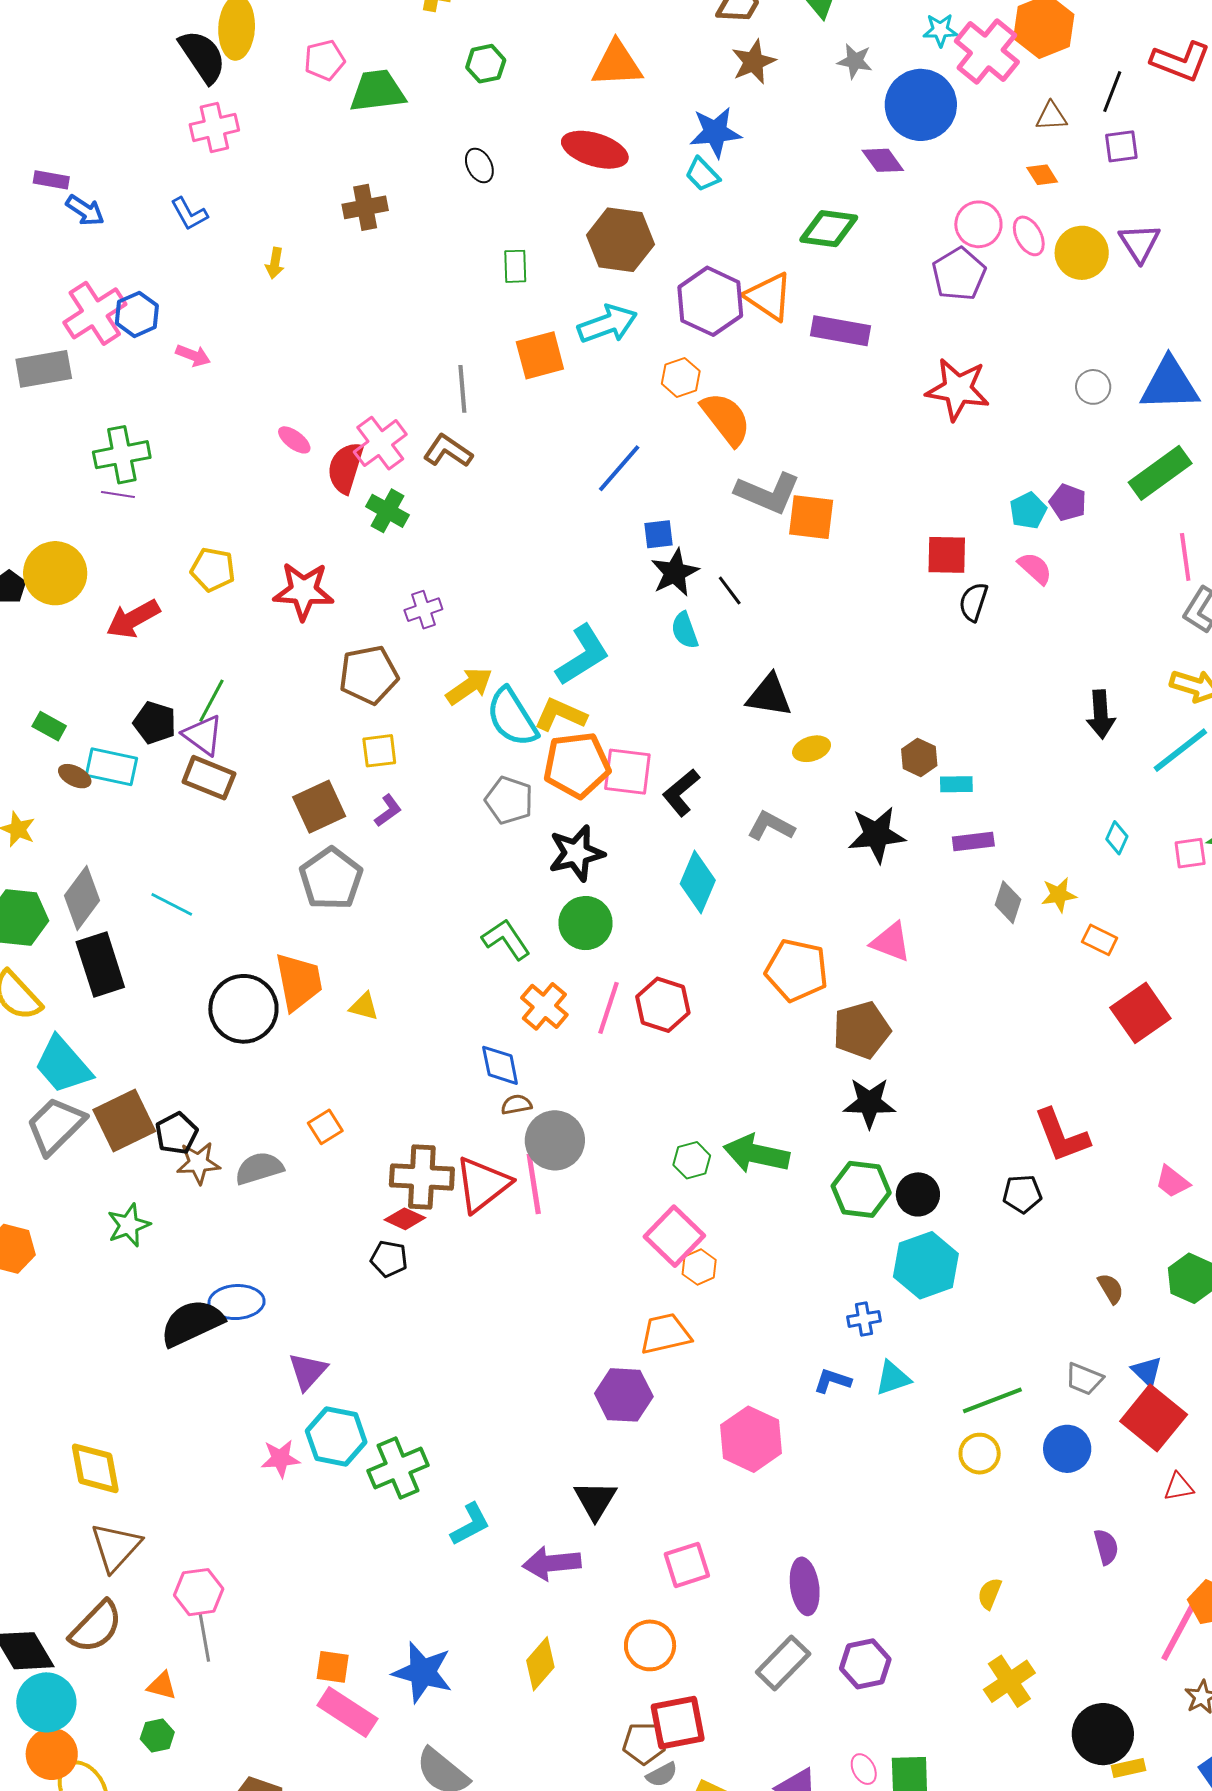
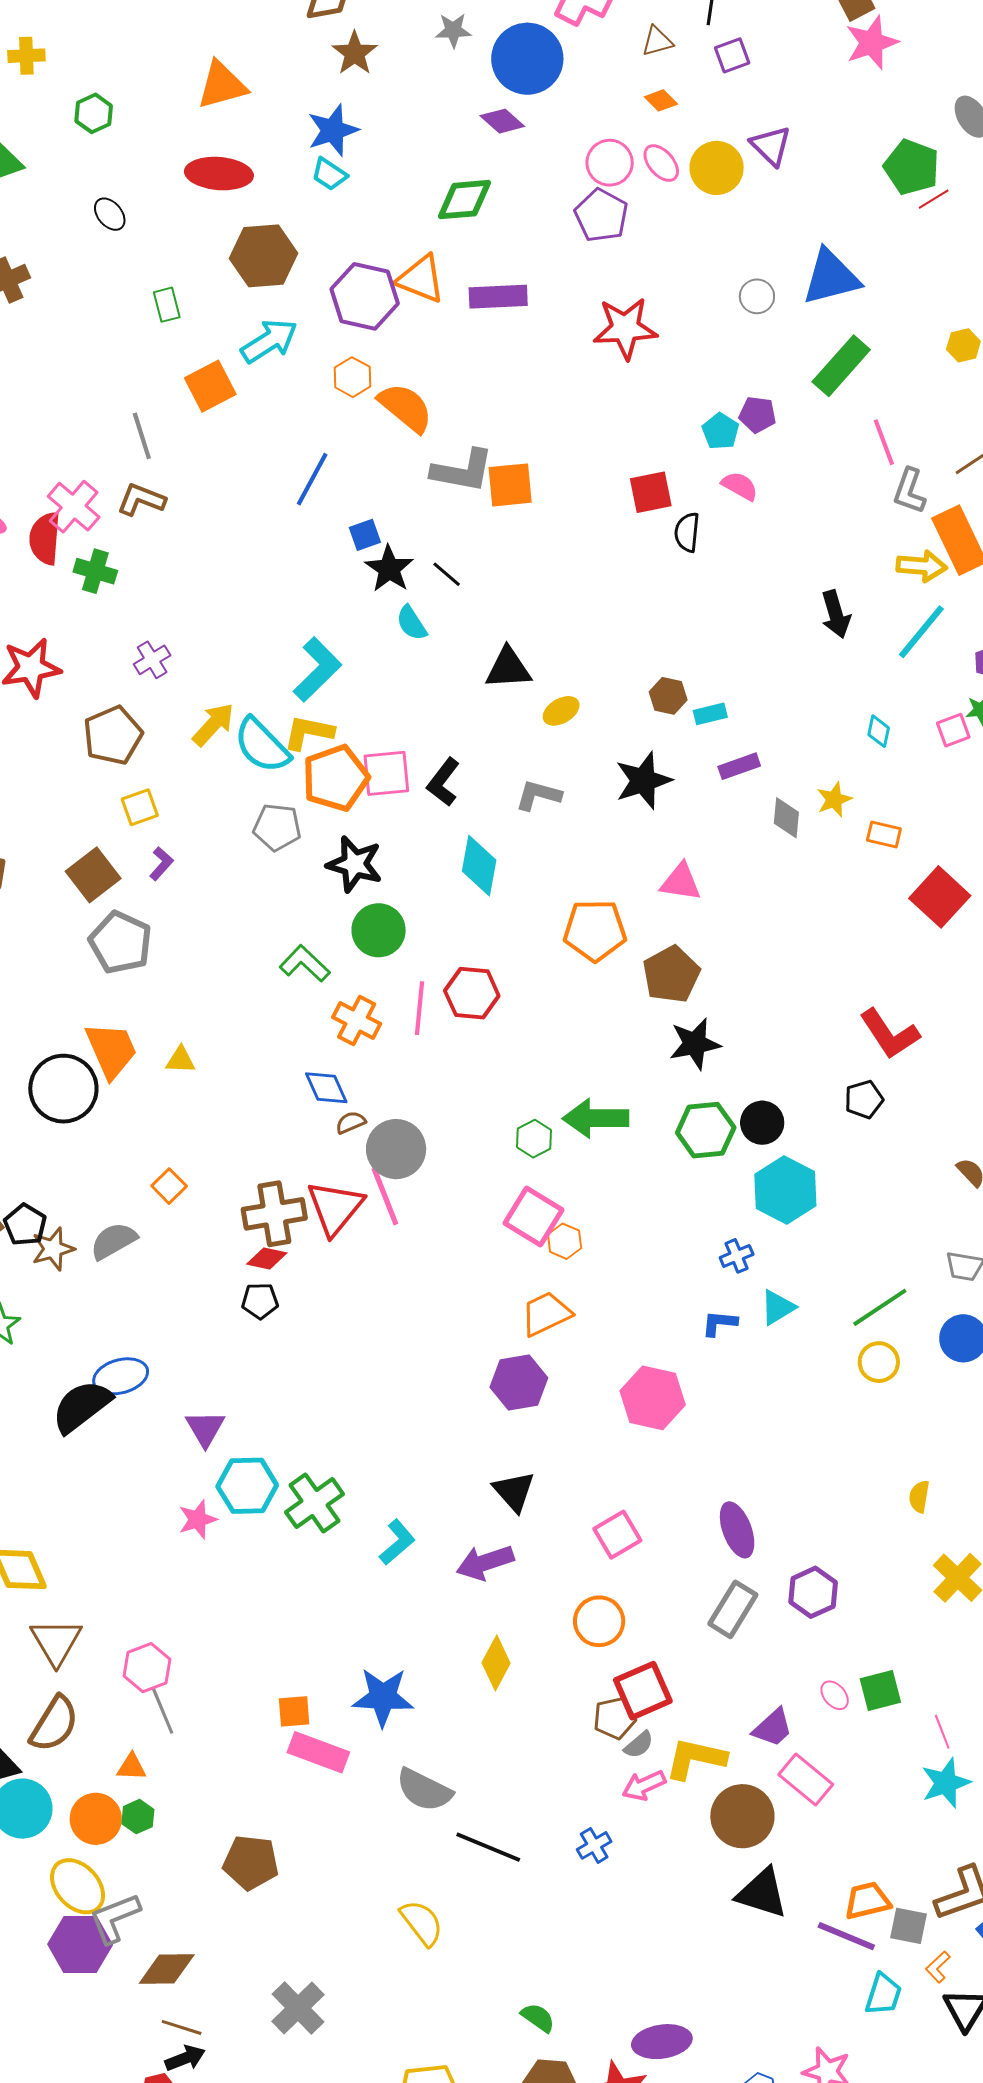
black star: (576, 853) -> (354, 864), turned -30
orange circle: (52, 1754) -> (96, 1819), moved

